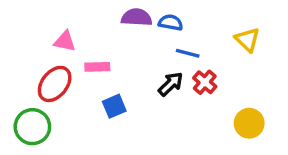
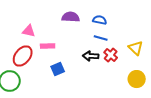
blue semicircle: (171, 23) -> (100, 20), moved
yellow triangle: (247, 40) -> (136, 48), moved
black arrow: (171, 84) -> (91, 56), turned -133

